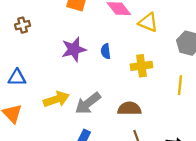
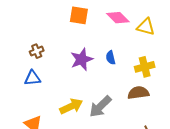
brown cross: (23, 25) -> (37, 51), moved
blue triangle: (17, 78) -> (32, 78), moved
brown semicircle: (129, 109) -> (138, 93), moved

